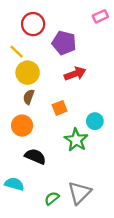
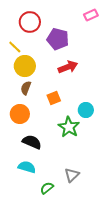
cyan semicircle: (14, 184) -> (27, 167), moved
gray triangle: (79, 193) -> (72, 175), size x0.7
green semicircle: (52, 198) -> (47, 188), moved

